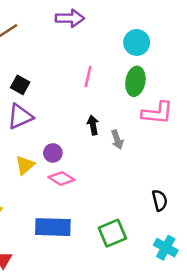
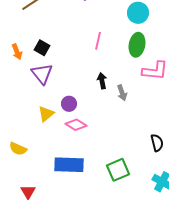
purple triangle: (20, 117) -> (42, 74), turned -45

